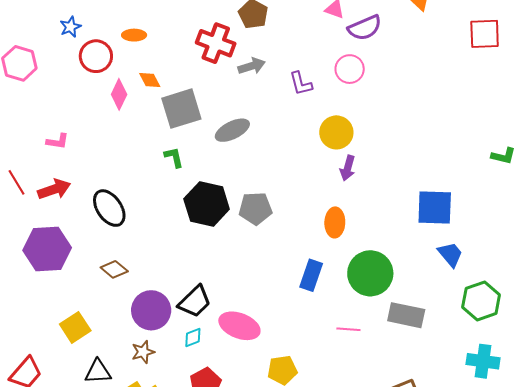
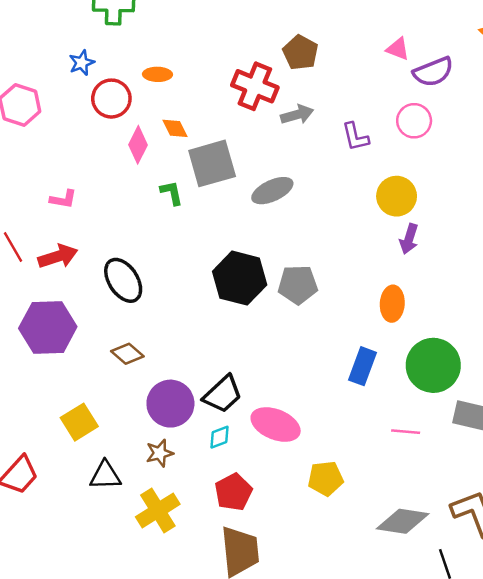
green L-shape: (174, 157) -> (172, 193), moved

